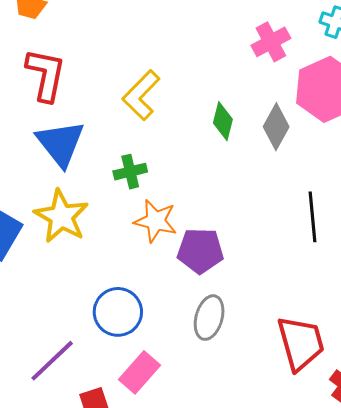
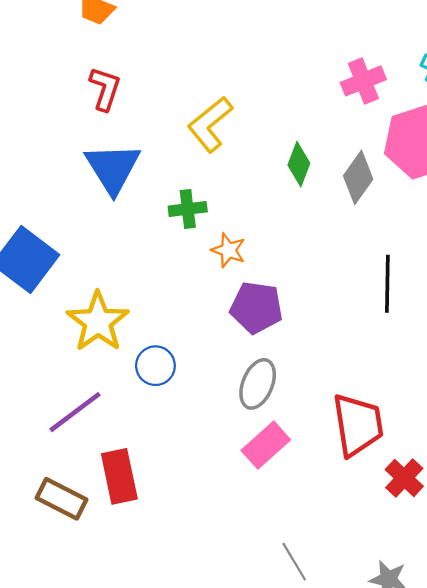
red L-shape: (46, 75) -> (105, 89), size x0.7
yellow star: (61, 216) -> (98, 322), moved
orange star: (156, 221) -> (228, 250), moved, size x0.7
blue circle: (118, 312) -> (155, 366), size x0.7
pink rectangle: (139, 372) -> (266, 445), moved

